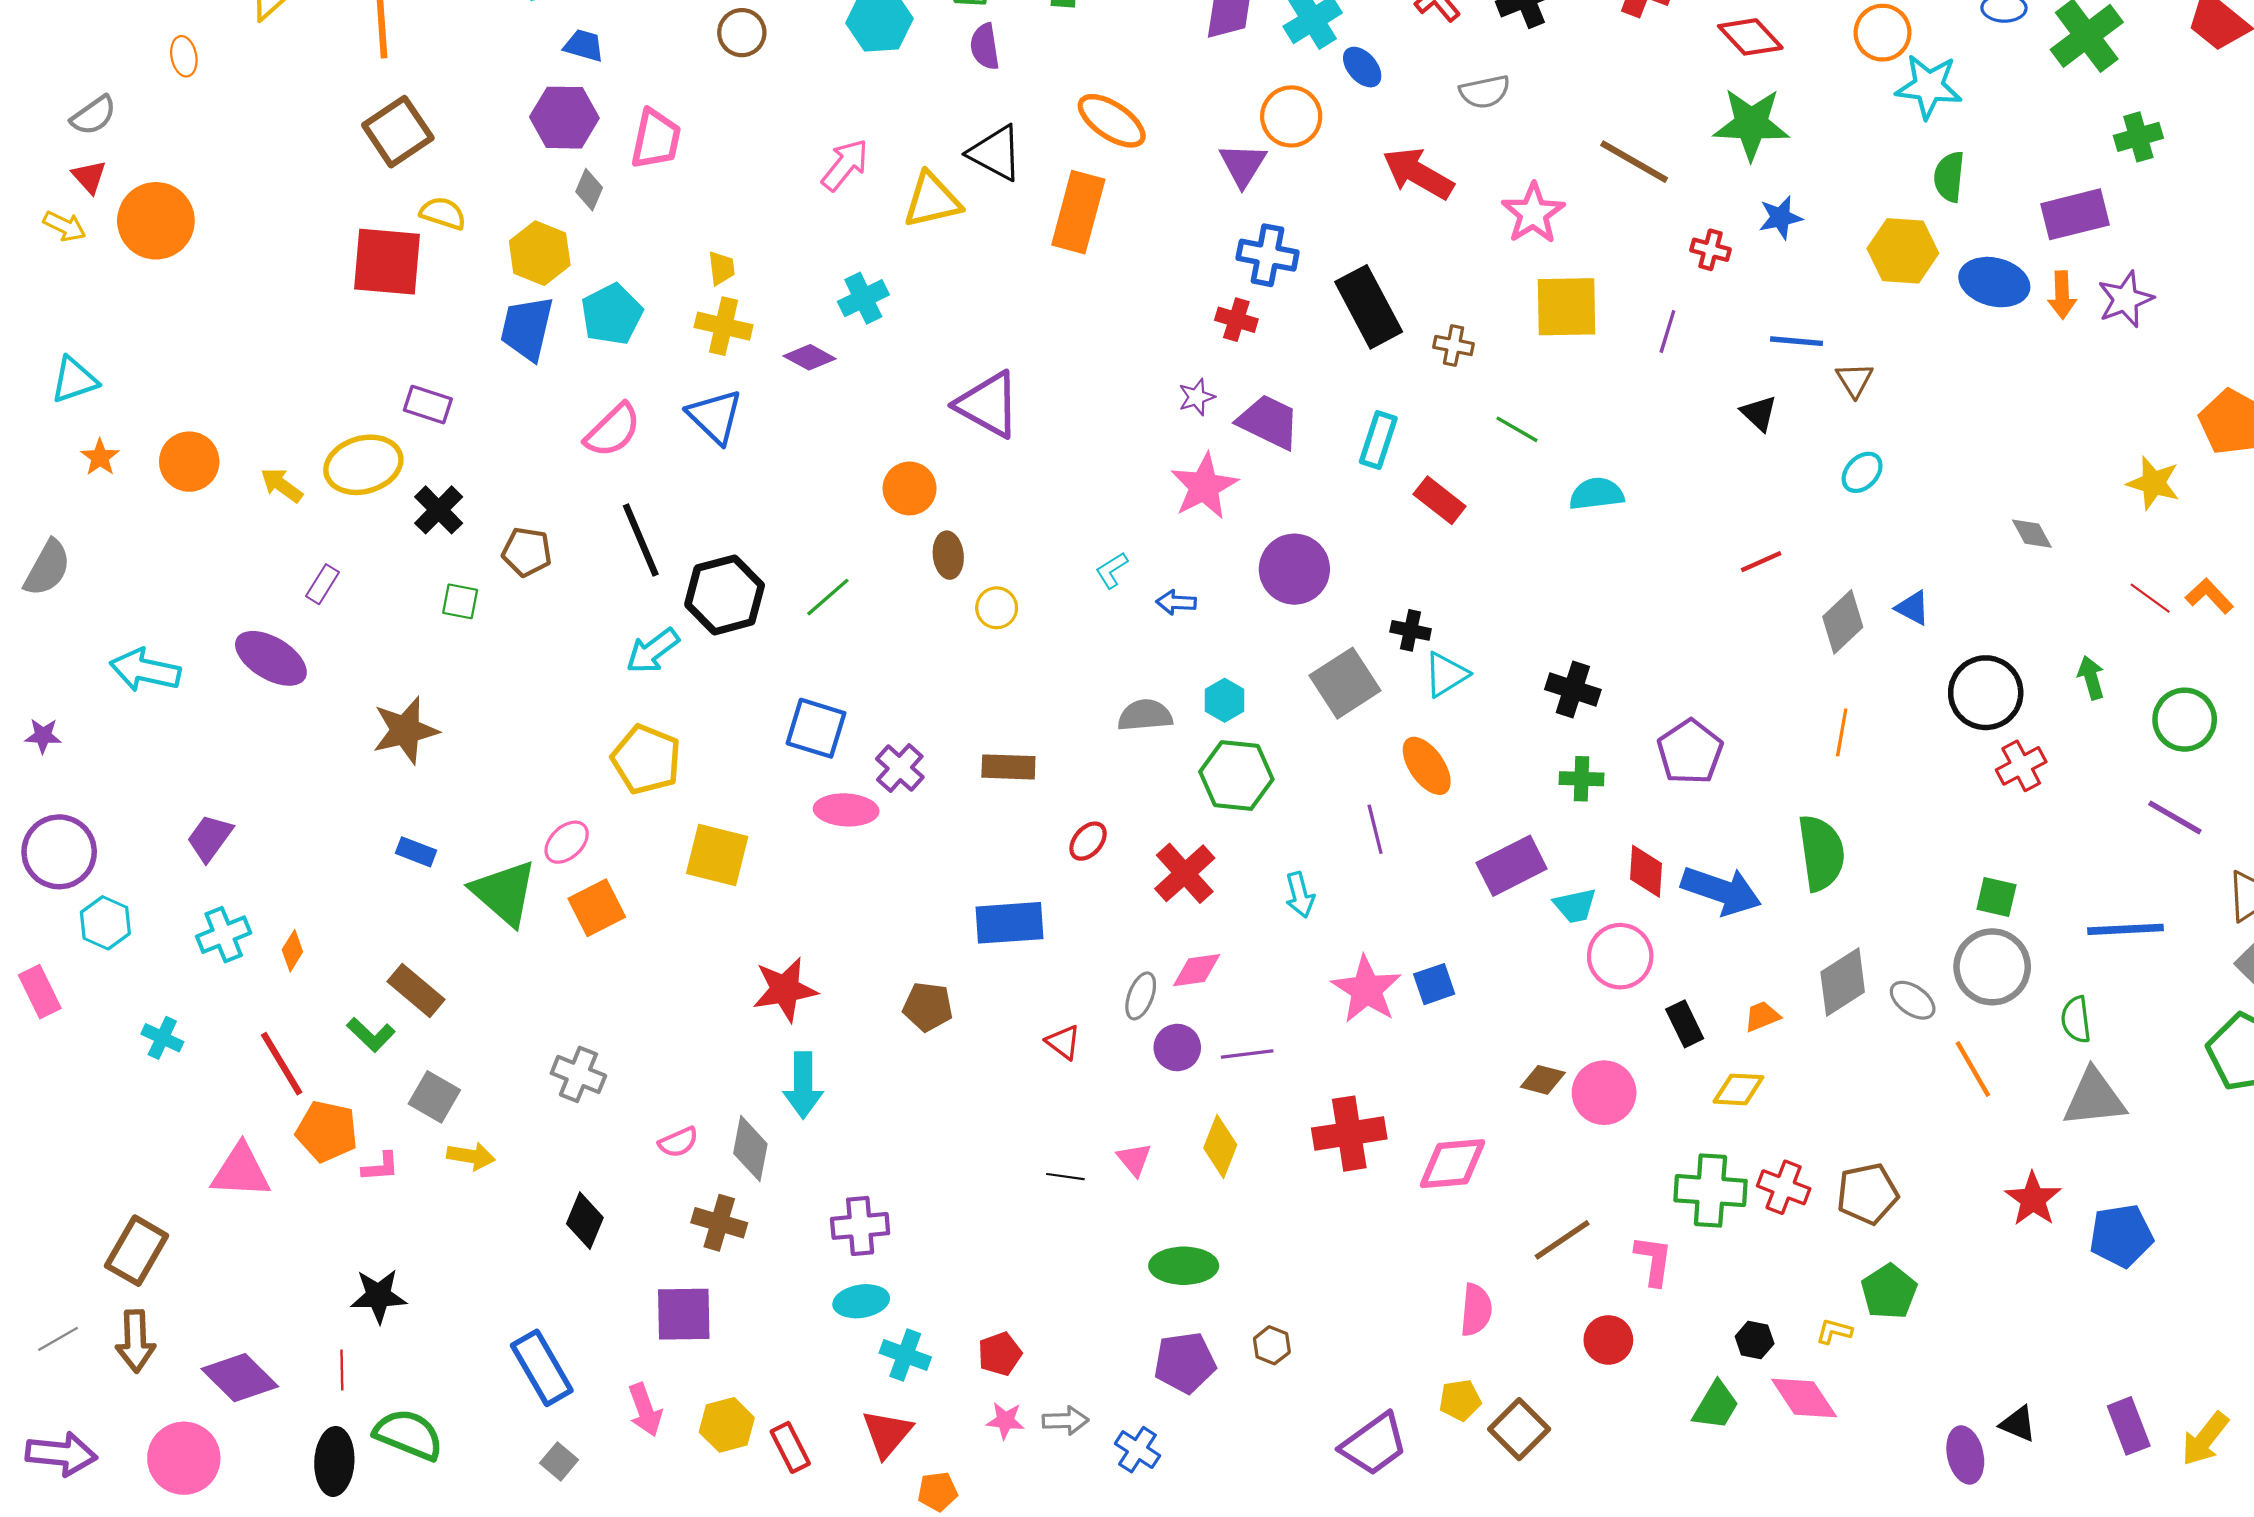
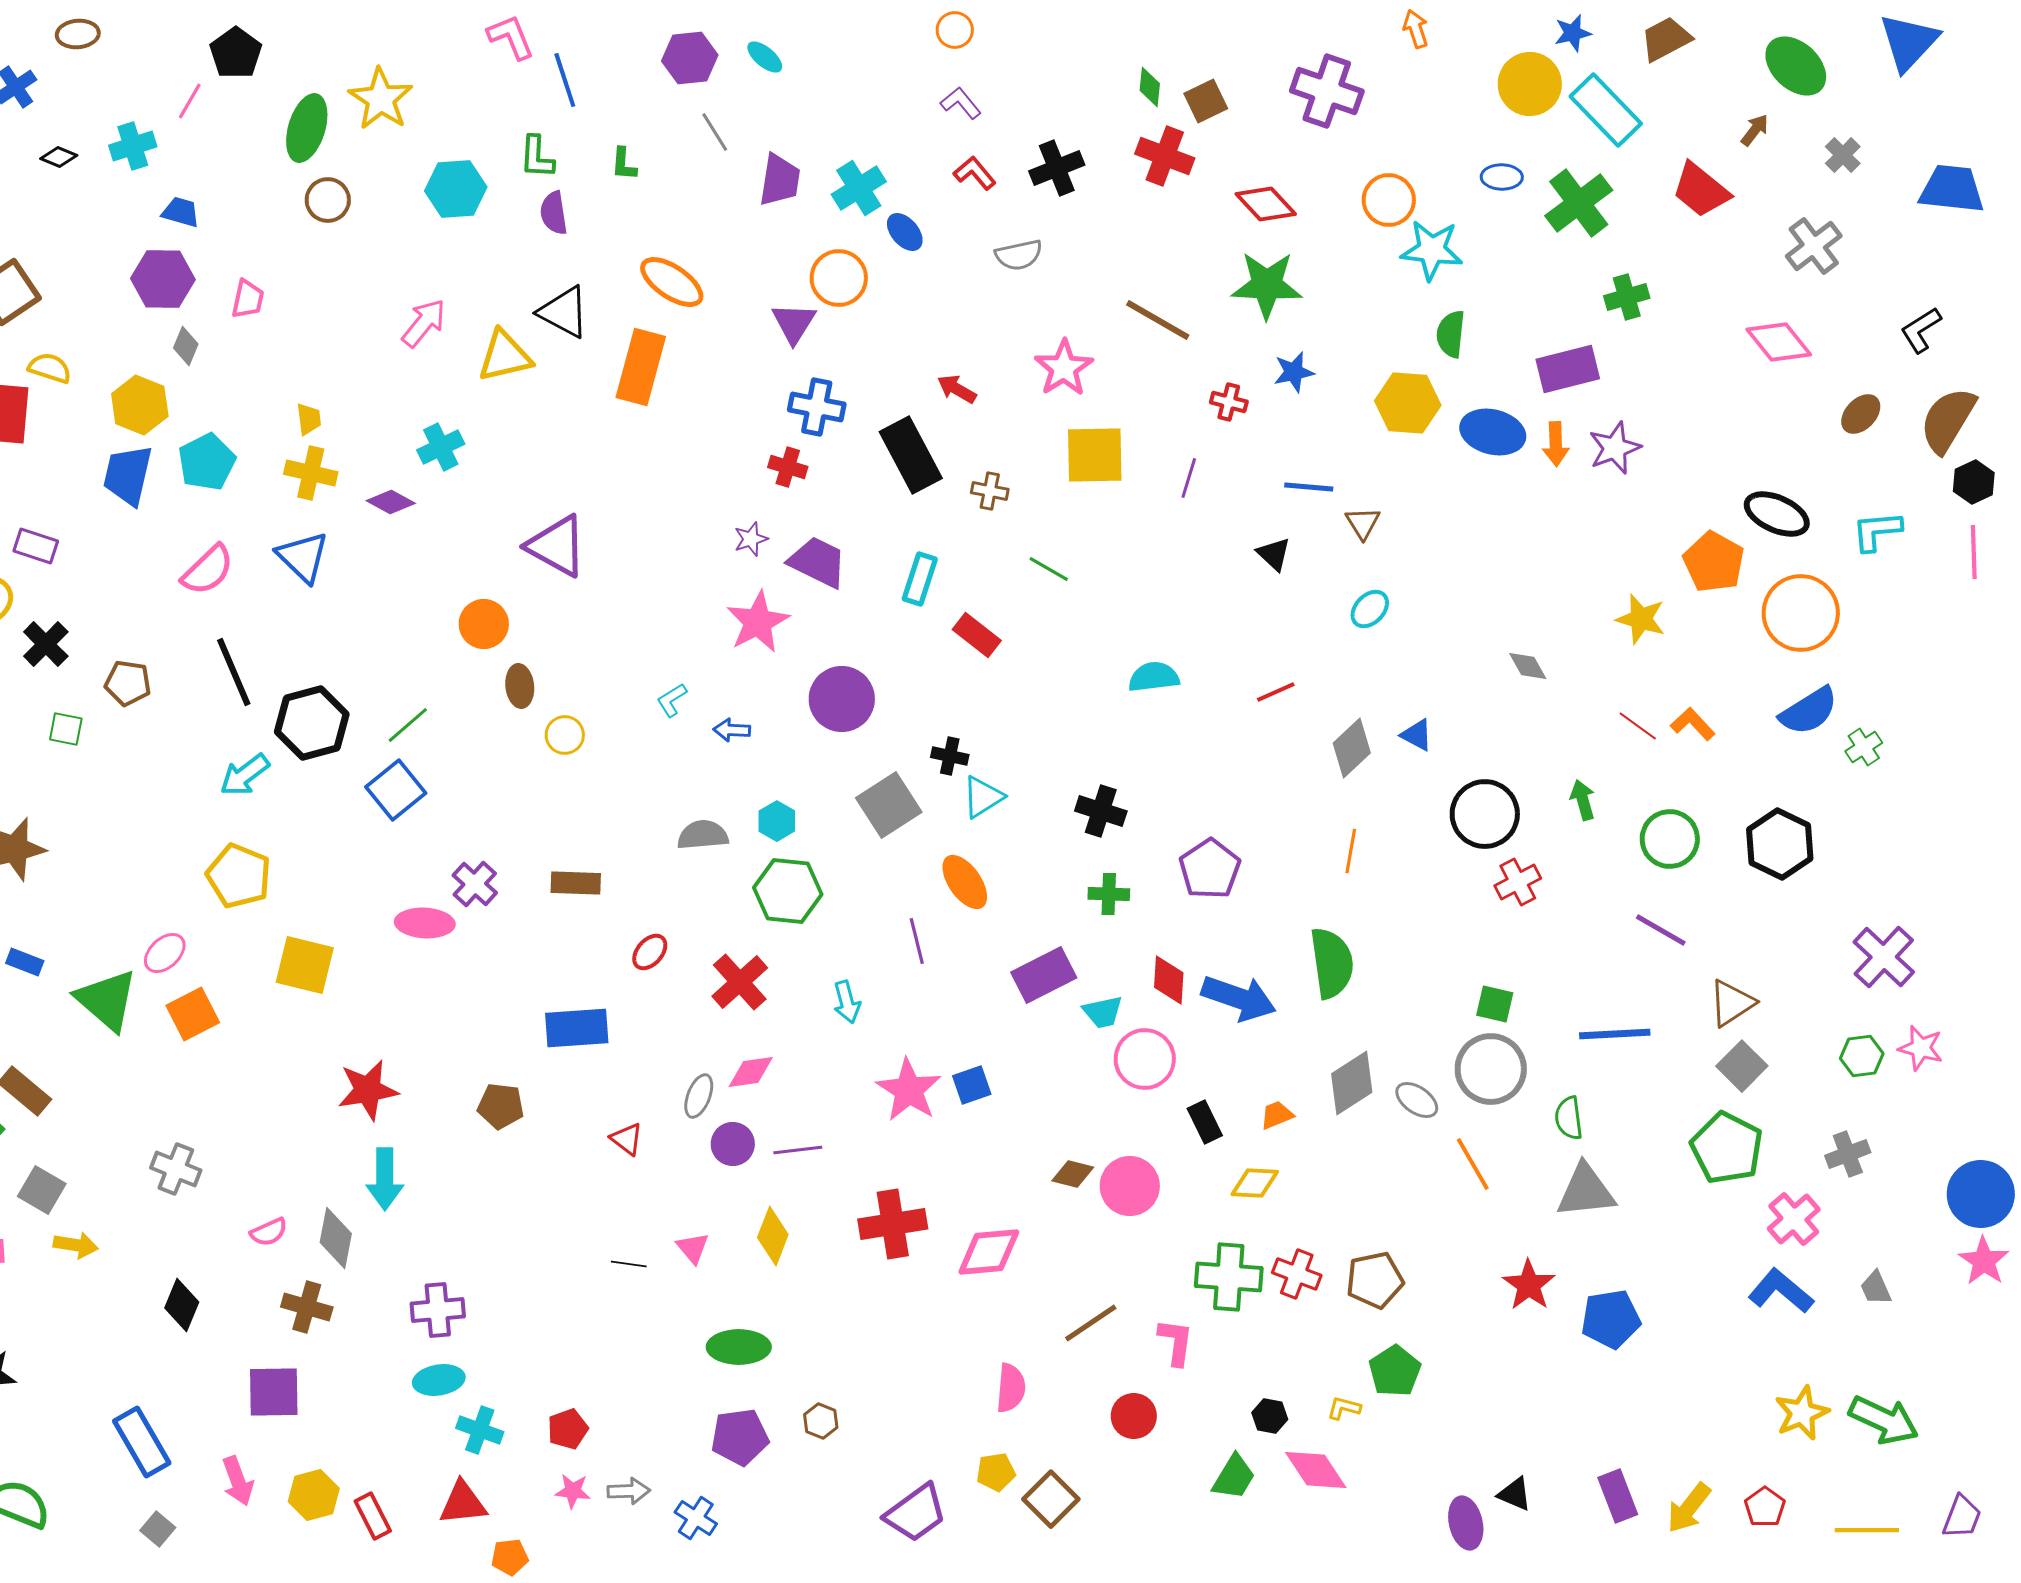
pink trapezoid: (656, 139) -> (248, 299), size x0.7
red arrow: (1418, 173) -> (957, 389), moved, size x0.6
cyan semicircle: (1597, 494) -> (1154, 677), moved
blue square: (816, 728) -> (396, 790), moved, turned 34
red triangle: (887, 1433) -> (463, 1503), turned 44

